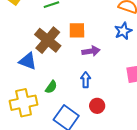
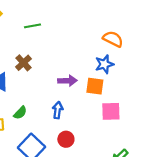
orange square: (77, 30) -> (95, 86), moved
brown cross: (48, 40) -> (23, 63), size x0.6

